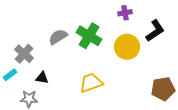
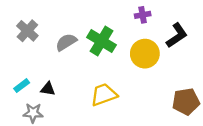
gray cross: (24, 54) -> (27, 31), moved
cyan rectangle: (10, 75) -> (22, 86), moved

